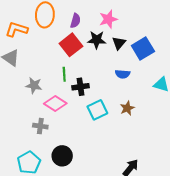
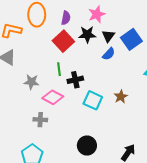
blue semicircle: (123, 74) -> (109, 54), moved, turned -48
cyan square: (97, 110) -> (93, 100), turned -36
black circle: (62, 156) -> (87, 146), moved

